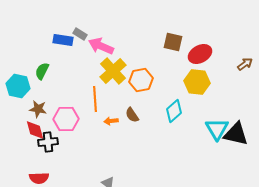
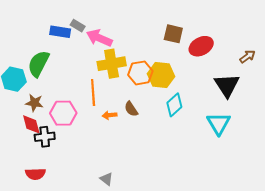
green semicircle: (42, 71) -> (39, 64), size x1.5
yellow cross: (113, 71) -> (112, 64), turned 32
yellow hexagon: (197, 82) -> (161, 75), moved
black triangle: (236, 134) -> (227, 85), moved, turned 44

